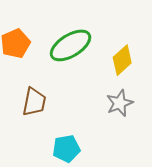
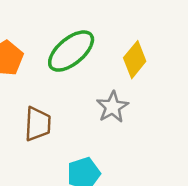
gray star: (120, 103) -> (112, 107), moved

